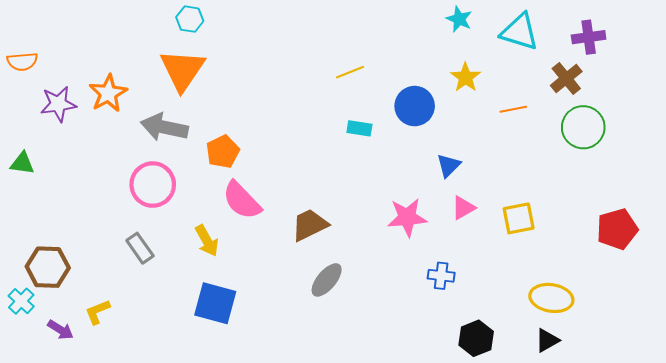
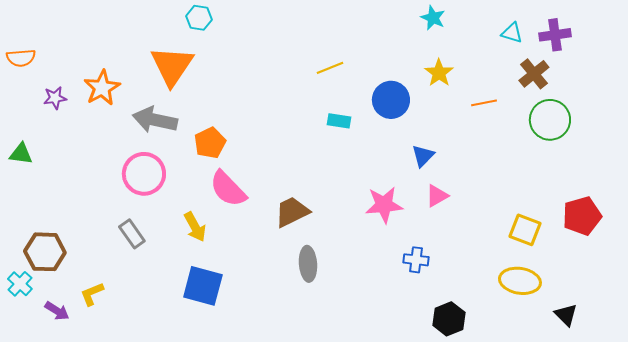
cyan hexagon: (190, 19) -> (199, 18), moved
cyan triangle: (520, 32) -> (512, 33), moved, size x0.6
purple star: (58, 104) -> (55, 98), size x0.7
yellow square: (519, 218) -> (525, 230), moved, turned 32
gray ellipse: (327, 280) -> (308, 264), turned -44
black triangle: (547, 340) -> (566, 315), moved, turned -45

